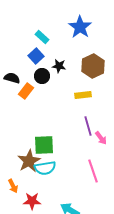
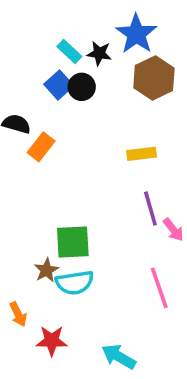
black star: (59, 66) -> (99, 53), moved
brown hexagon: (93, 66) -> (154, 78), moved
black circle: (42, 76) -> (82, 87), moved
brown star: (29, 161) -> (46, 270), size x0.6

